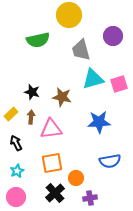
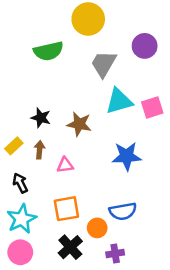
gray trapezoid: (81, 50) -> (104, 64), turned 45
pink triangle: (51, 129) -> (65, 165), size x0.6
blue semicircle: (110, 161) -> (123, 211), moved
cyan star: (17, 171) -> (22, 219), size x1.6

